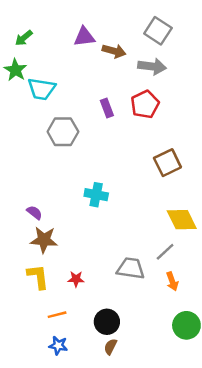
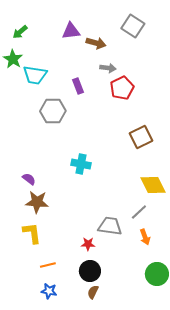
gray arrow: (152, 66) -> (108, 68), moved, size x0.7
purple rectangle: (107, 108) -> (78, 86), moved
red star: (76, 279) -> (88, 244), moved

